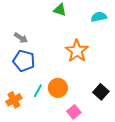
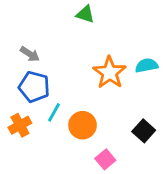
cyan semicircle: (99, 17) -> (147, 65), moved
cyan line: (38, 91) -> (54, 112), moved
orange cross: (14, 100) -> (20, 125), moved

